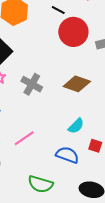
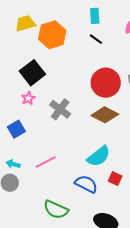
red circle: (73, 32) -> (106, 83), moved
cyan semicircle: (76, 126) -> (99, 156), size x1.4

